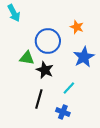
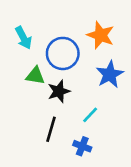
cyan arrow: (14, 13) -> (24, 38), moved
orange star: (77, 27) -> (101, 35), size x1.5
black star: (45, 70) -> (59, 91), turned 30

